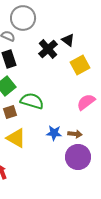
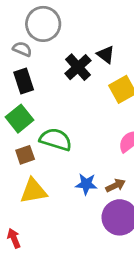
brown arrow: (75, 134) -> (116, 185), turned -32
yellow triangle: (16, 138) -> (33, 191), turned -40

